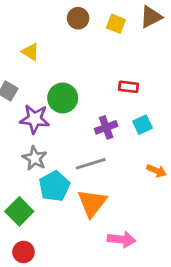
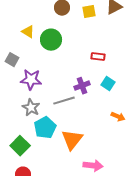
yellow square: (116, 24) -> (89, 12), turned -32
green circle: (63, 98) -> (51, 40), moved
cyan square: (142, 125) -> (108, 84), turned -32
gray line: (91, 164) -> (64, 101), moved

